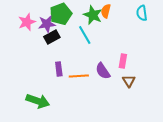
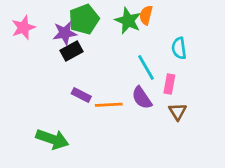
cyan semicircle: (142, 13) -> (179, 48), moved
pink star: (27, 22) -> (23, 28), moved
cyan line: (85, 35) -> (146, 67), moved
purple rectangle: (59, 69) -> (81, 95), turned -56

